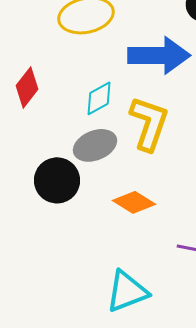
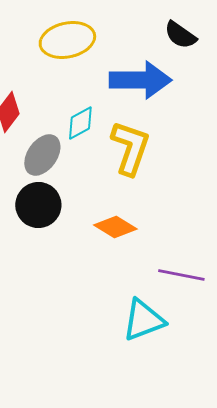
gray ellipse: (95, 145) -> (42, 155), moved, turned -33
cyan triangle: (127, 291) -> (143, 320), moved

